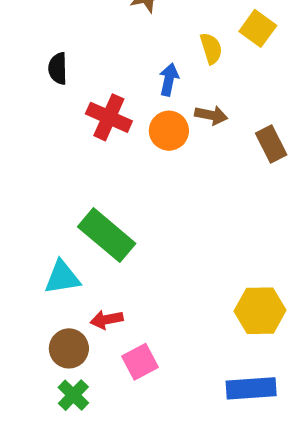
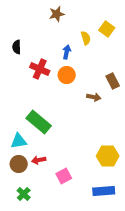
brown arrow: (211, 115) -> (94, 97), moved
brown circle: (69, 348) -> (19, 164), moved
pink square: (140, 362) -> (64, 176), moved

